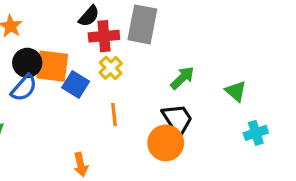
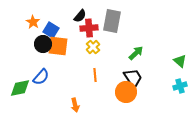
blue square: (76, 85) -> (51, 30), moved
blue semicircle: (24, 88) -> (41, 77), moved
green triangle: (236, 91) -> (180, 61), moved

